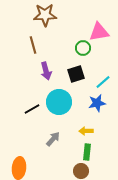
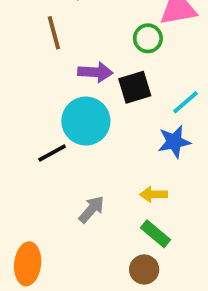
purple arrow: (46, 71) -> (95, 72), moved, turned -72
cyan circle: (59, 102) -> (86, 121), moved
green rectangle: (87, 152) -> (155, 234), turned -56

